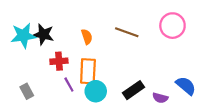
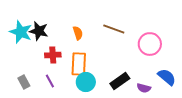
pink circle: (172, 26) -> (150, 44), moved
cyan star: (23, 36) -> (21, 32), turned 30
purple line: (69, 85) -> (50, 81), moved

